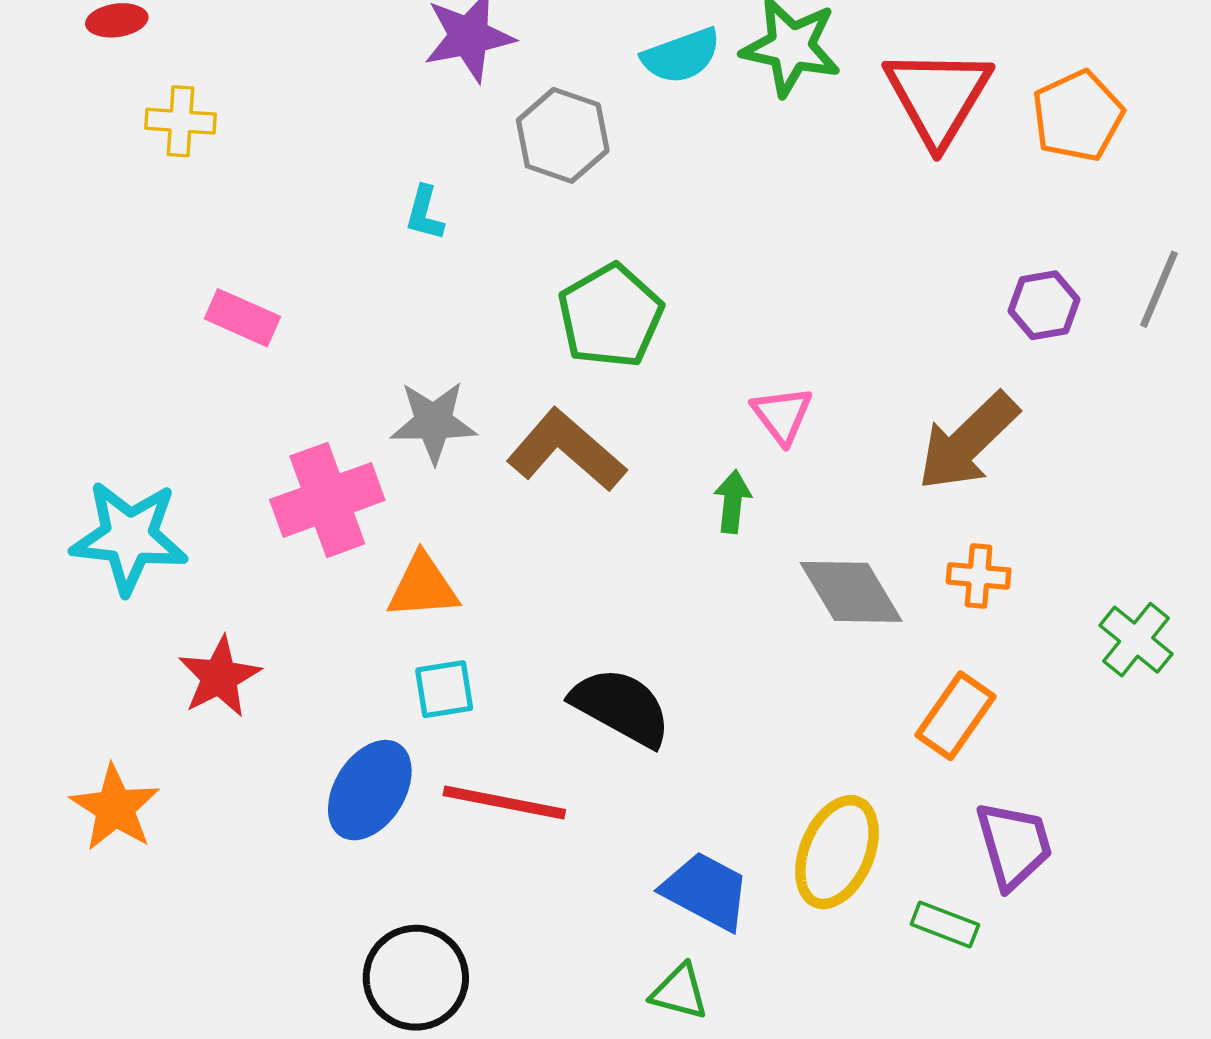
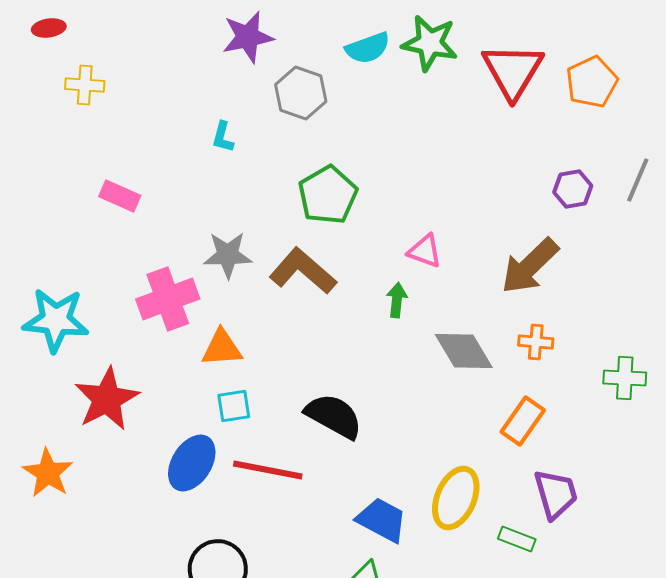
pink triangle: (782, 415) -> (425, 251), turned -33
green cross: (1136, 640) -> (625, 378), turned -36
red star: (219, 677) -> (107, 399), size x1.4

